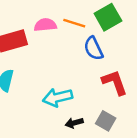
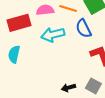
cyan arrow: (57, 97) -> (53, 35), moved

